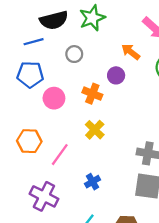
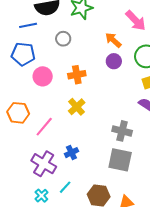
purple circle: (116, 75) -> (114, 61), moved
orange cross: (92, 94) -> (77, 75), turned -36
purple cross: (44, 196) -> (44, 164), moved

